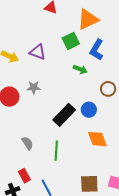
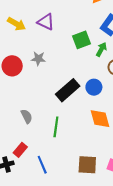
green square: (71, 41) -> (81, 40), moved
green arrow: (80, 69) -> (101, 49), moved, turned -88
red rectangle: (24, 176) -> (20, 150), turned 64

